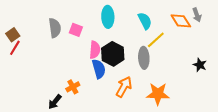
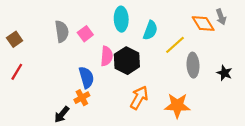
cyan semicircle: (145, 21) -> (150, 30), moved, turned 48
pink square: (76, 30) -> (85, 34), turned 32
red line: (15, 48) -> (17, 72), moved
gray ellipse: (144, 58) -> (193, 65), moved
blue semicircle: (99, 69) -> (86, 77), moved

